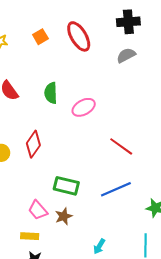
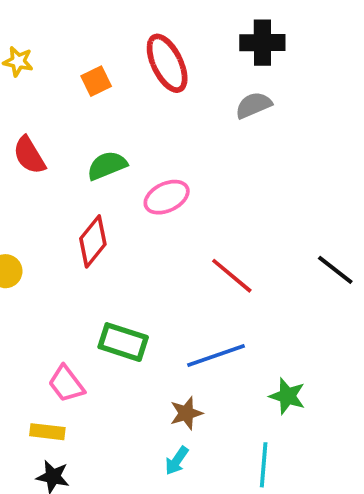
orange square: (40, 37) -> (96, 81), moved
green semicircle: (51, 93) -> (107, 165), turned 65
red diamond: (33, 144) -> (93, 241), moved
brown star: (64, 216) -> (186, 413), moved

